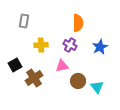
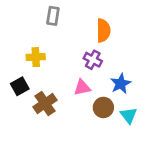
gray rectangle: (24, 21) -> (53, 16), moved
yellow cross: (41, 45) -> (36, 57), moved
blue star: (100, 47) -> (121, 84), moved

